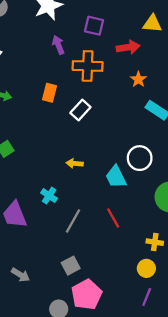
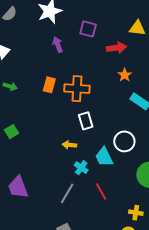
orange cross: (88, 66) -> (77, 89), moved
white rectangle: (80, 110) -> (86, 121), moved, turned -60
cyan cross: (49, 196) -> (81, 168), moved

